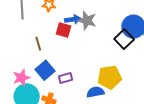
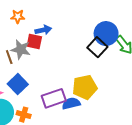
gray star: (87, 20) -> (21, 49), moved
purple rectangle: (65, 78) -> (54, 98), moved, size x1.6

